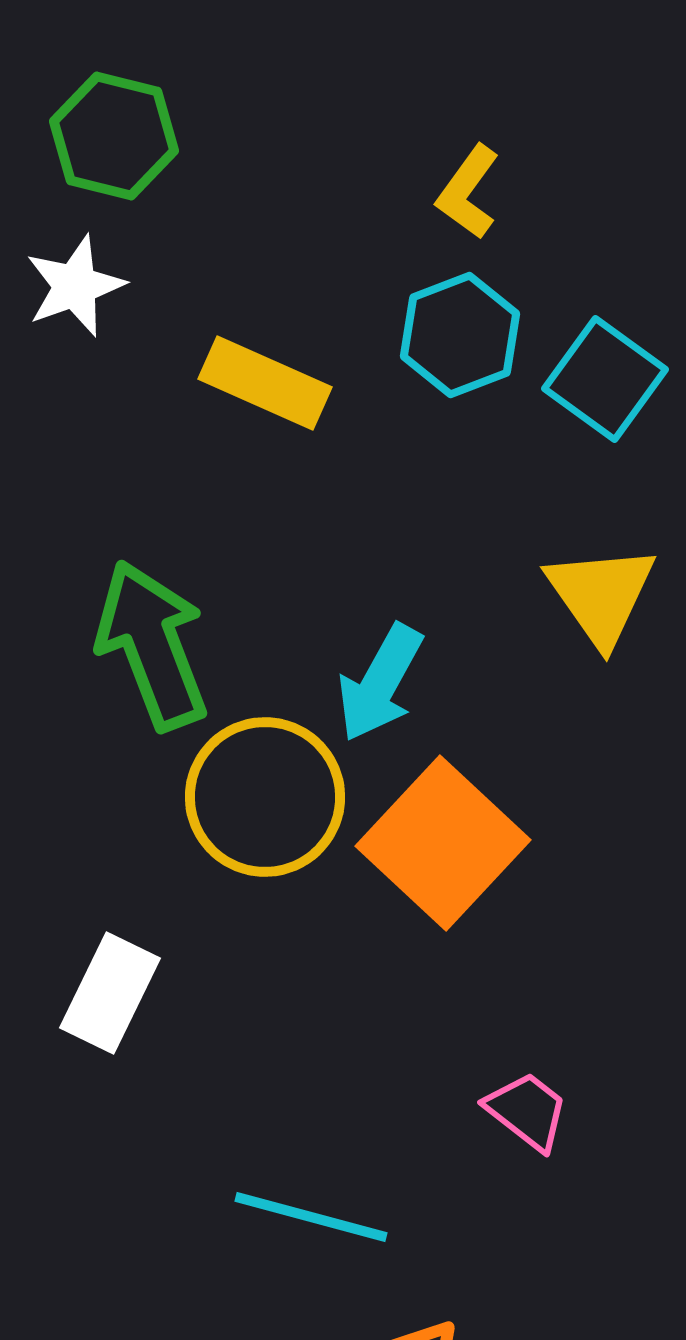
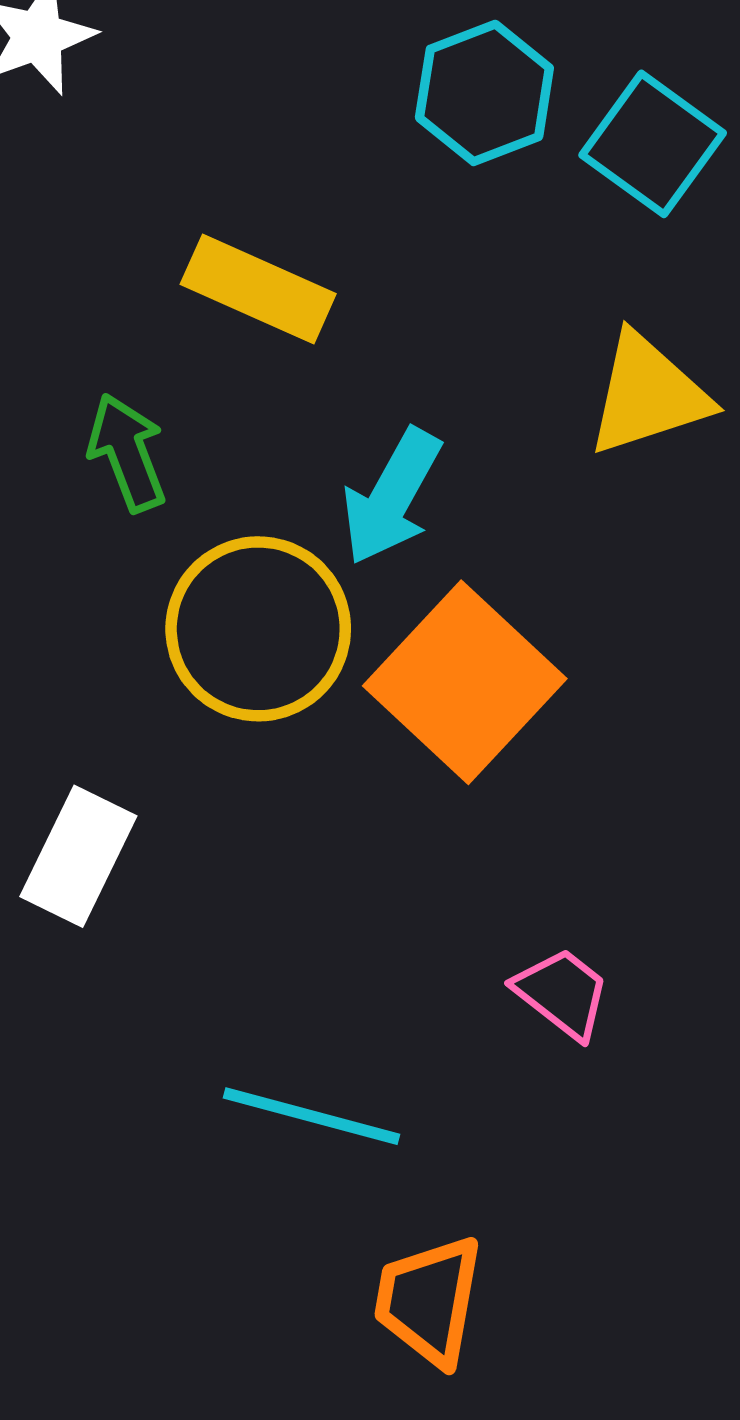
yellow rectangle: (265, 383) -> (258, 289), moved
yellow triangle: (601, 595) -> (648, 395), turned 47
green arrow: (152, 645) -> (127, 453), size x0.6

